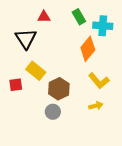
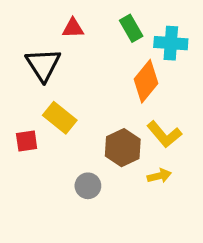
brown hexagon: (59, 89) -> (123, 148), moved

